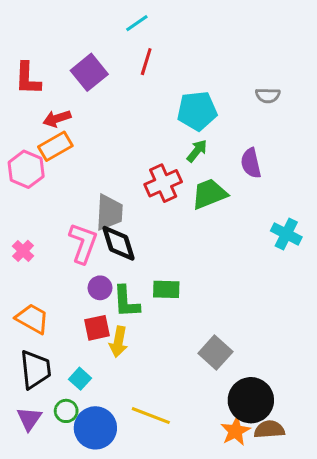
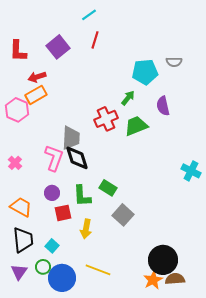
cyan pentagon: (197, 111) -> (145, 72), moved
cyan cross: (286, 234) -> (191, 171), moved
purple circle: (100, 288) -> (52, 193), moved
green rectangle: (166, 289) -> (108, 188), turned 30
yellow arrow: (118, 342) -> (86, 229), moved
gray square: (215, 352) -> (123, 215), moved

